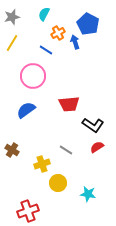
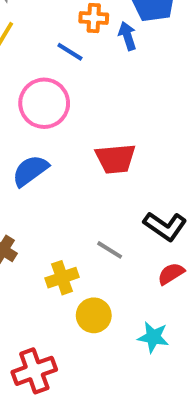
orange cross: (58, 33) -> (94, 18), turned 32
black L-shape: (93, 125) -> (165, 226), moved
red semicircle: (97, 147) -> (171, 274), moved

